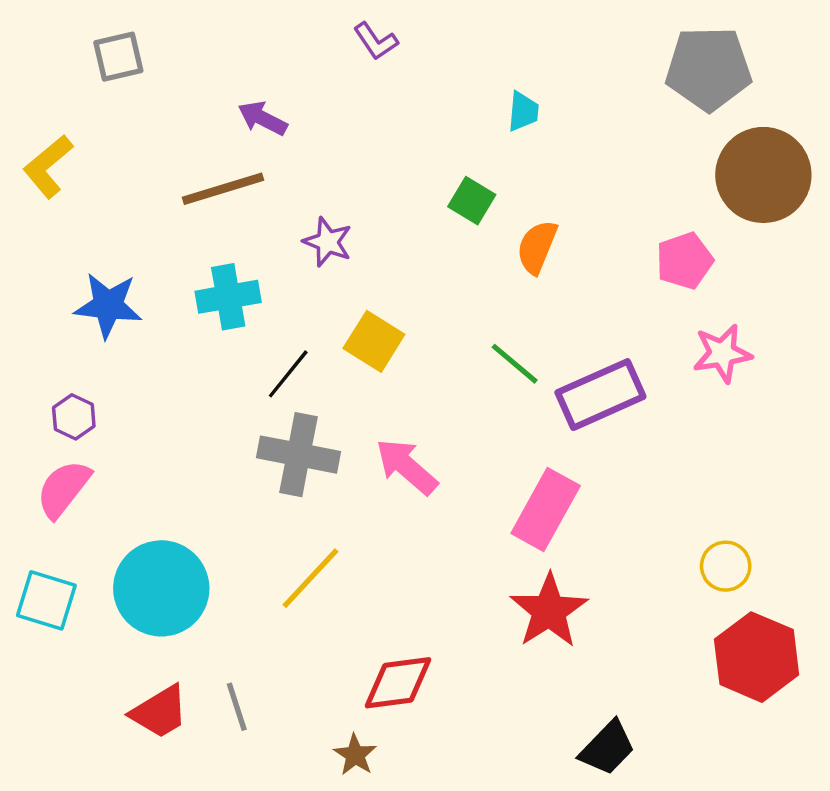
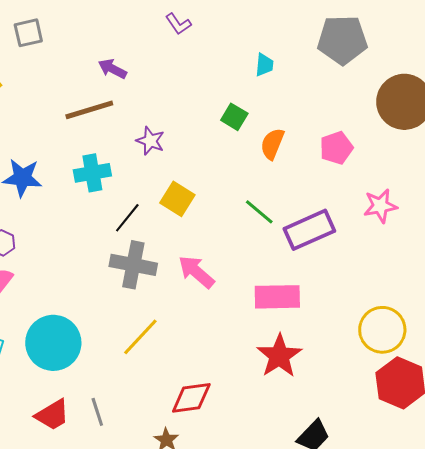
gray pentagon: (709, 69) -> (342, 40), moved
pink pentagon: (684, 261) -> (336, 148), moved
pink rectangle: (546, 509) -> (277, 297), turned 60
yellow circle: (726, 566) -> (382, 330), size x1.6

